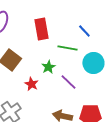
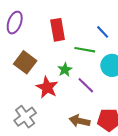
red star: (31, 84) -> (47, 87), size x1.5

